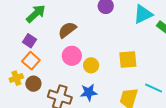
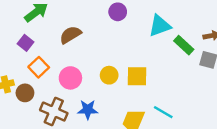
pink circle: (72, 56) -> (70, 78), moved
orange square: (31, 61) -> (39, 67), moved
yellow circle: (91, 65) -> (109, 75), moved

